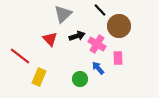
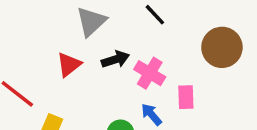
brown circle: (119, 26) -> (222, 47), moved
red triangle: (50, 39) -> (69, 65), turned 35

